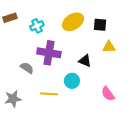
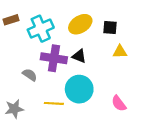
cyan cross: (37, 26) -> (41, 29), size x1.6
black triangle: (85, 61) -> (79, 56), moved
cyan circle: (72, 81) -> (79, 89), size x1.6

